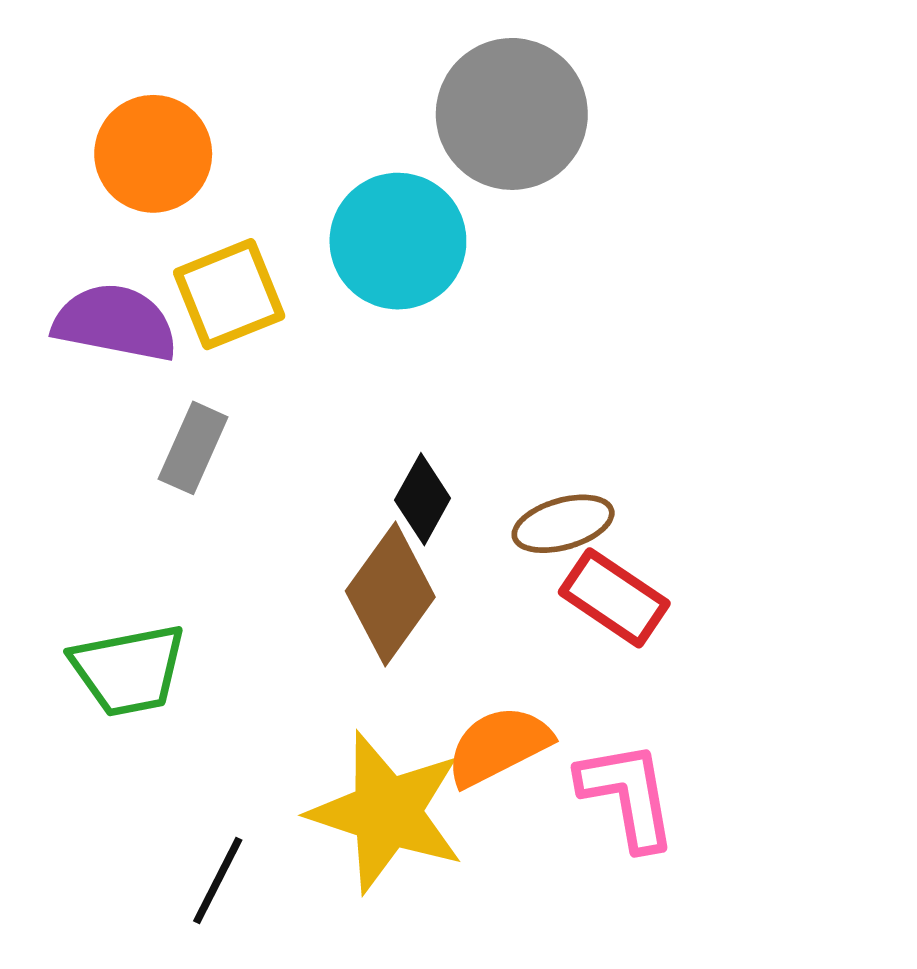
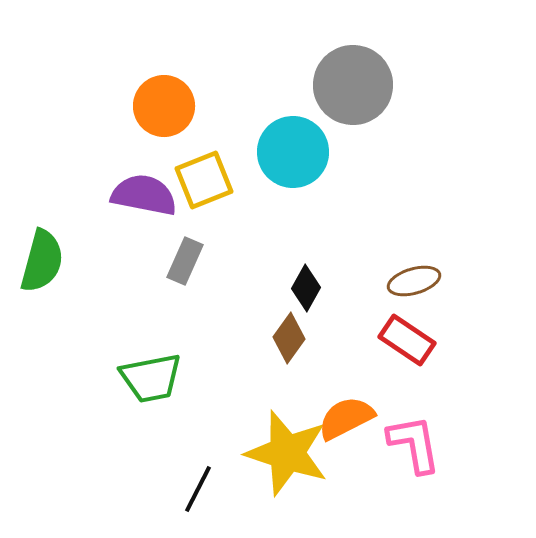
brown ellipse: (563, 524) -> (414, 281), moved
brown diamond: (390, 594) -> (289, 338), size x0.7

